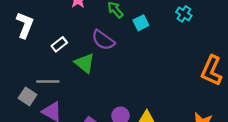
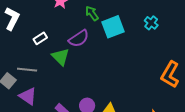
cyan square: (141, 23) -> (113, 27), size x1.6
purple semicircle: (103, 40) -> (79, 39), turned -75

